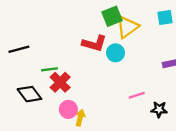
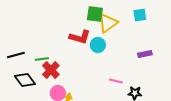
green square: (112, 16) -> (95, 14), turned 30
black line: (19, 49) -> (16, 55), moved
pink line: (137, 95) -> (116, 81), turned 32

